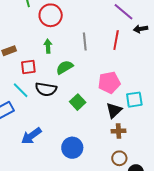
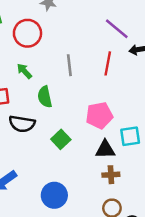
green arrow: (48, 46) -> (24, 71), turned -40
green semicircle: (65, 67) -> (45, 97), turned -72
black triangle: (114, 110) -> (105, 149), turned 42

